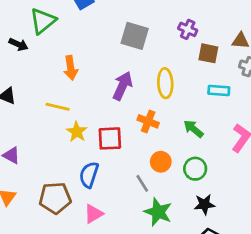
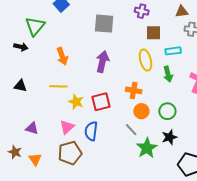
brown square: (208, 53) -> (153, 33), moved
yellow ellipse: (165, 83) -> (145, 60), moved
orange cross: (148, 121) -> (134, 90), moved
green arrow: (193, 129) -> (168, 74), moved, turned -133
black star: (204, 204) -> (169, 137), moved
green star: (158, 212) -> (147, 148), turned 30
pink triangle: (94, 214) -> (67, 127), moved

